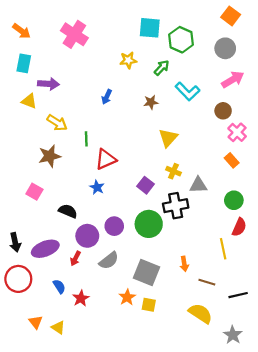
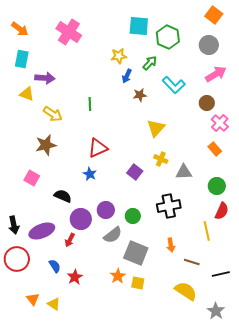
blue arrow: (107, 97) -> (127, 76), moved
green line: (86, 139) -> (90, 104), moved
black cross: (176, 206) -> (169, 206), moved
green circle: (149, 224) -> (133, 216), moved, size x0.6
gray semicircle: (109, 261) -> (113, 235), moved

